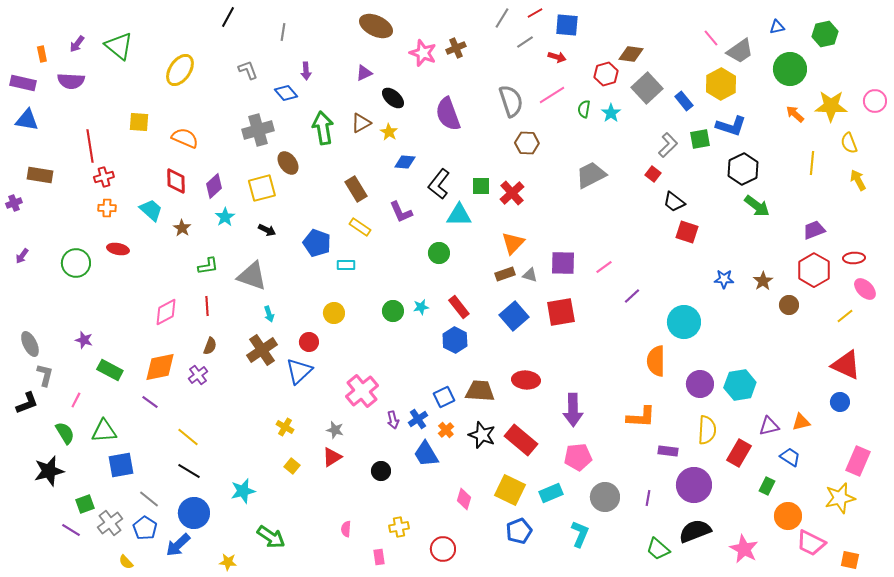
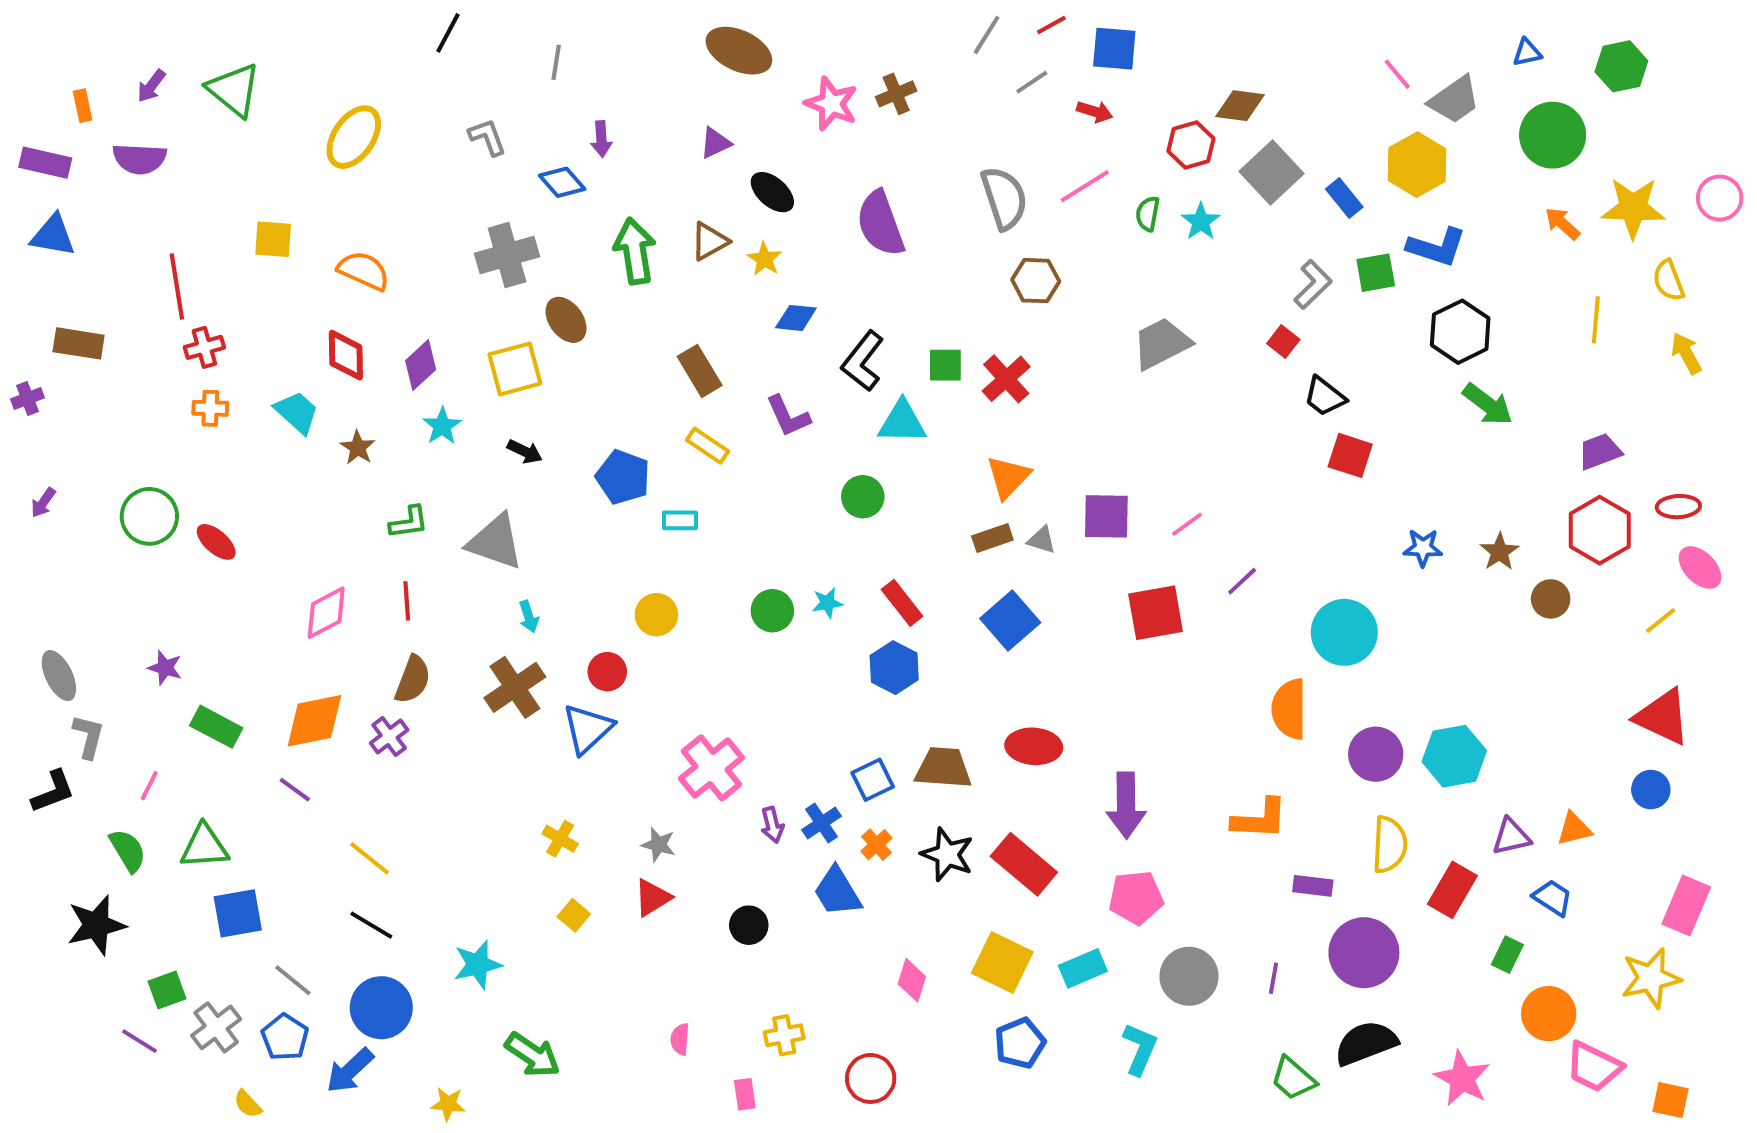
red ellipse: (118, 249) -> (216, 542), moved, turned 30
red square: (561, 312) -> (1156, 613), moved
brown semicircle: (210, 346) -> (413, 680), size x1.4

